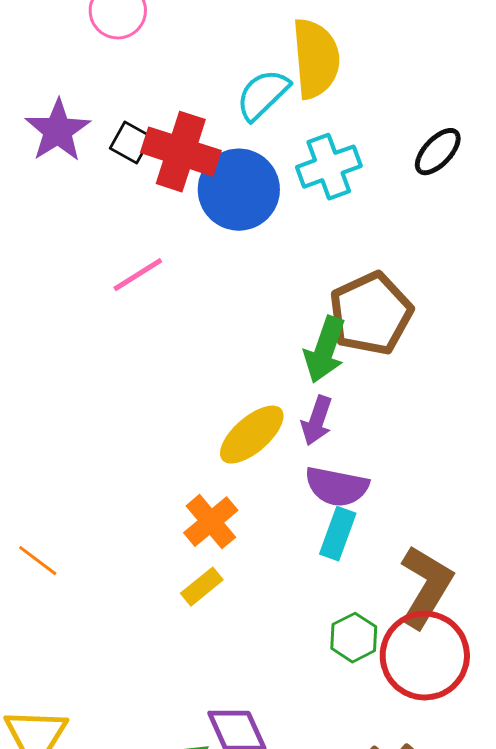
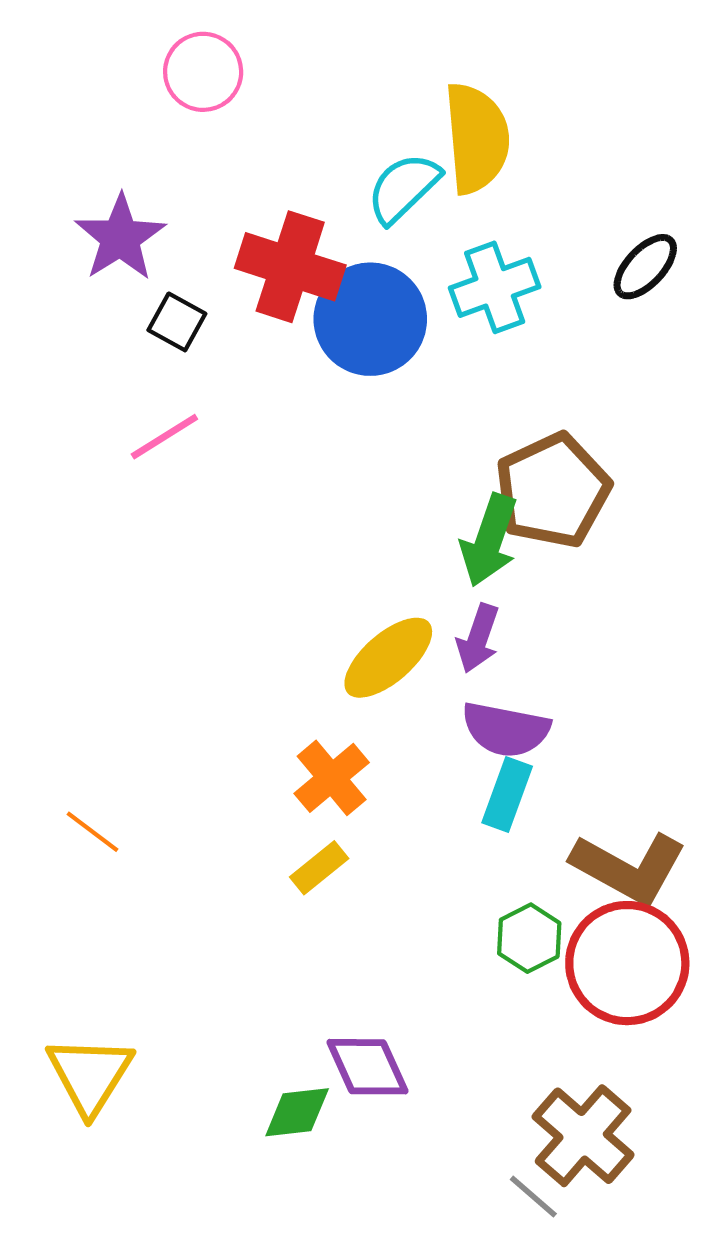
black square: (131, 143) -> (177, 322), moved
pink line: (138, 275) -> (164, 437), moved
brown L-shape: (426, 587) -> (629, 868), turned 88

